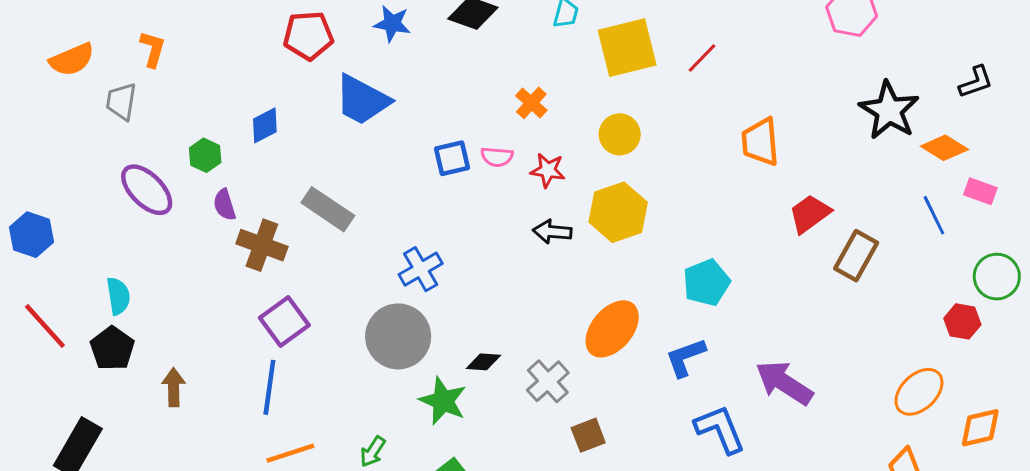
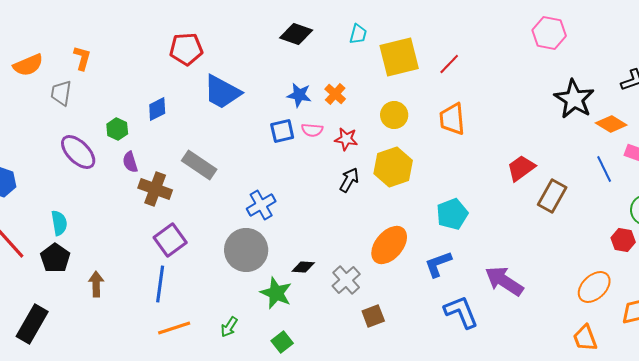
blue star: (392, 24) -> (299, 95), moved
orange trapezoid: (760, 142) -> (452, 119), moved
black arrow: (552, 232) -> (349, 180), turned 115

